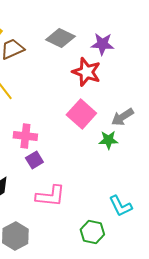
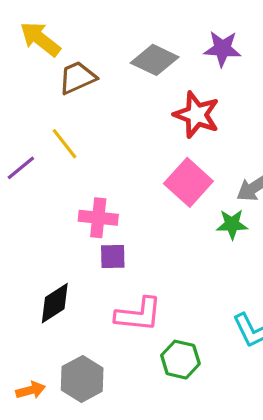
purple star: (102, 44) -> (222, 49), moved
purple square: (34, 160) -> (113, 256), turned 30
green hexagon: (92, 232) -> (180, 360), moved

